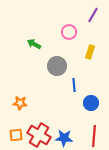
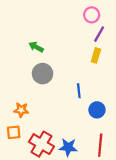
purple line: (93, 15) -> (99, 34), moved
pink circle: (69, 32) -> (92, 15), moved
gray circle: (57, 66) -> (43, 74), moved
orange square: (16, 135) -> (14, 132), moved

